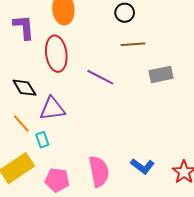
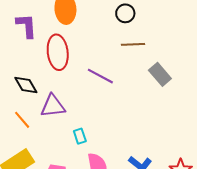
gray rectangle: (161, 75) -> (160, 74), turned 60
cyan rectangle: (42, 140) -> (80, 136), moved

